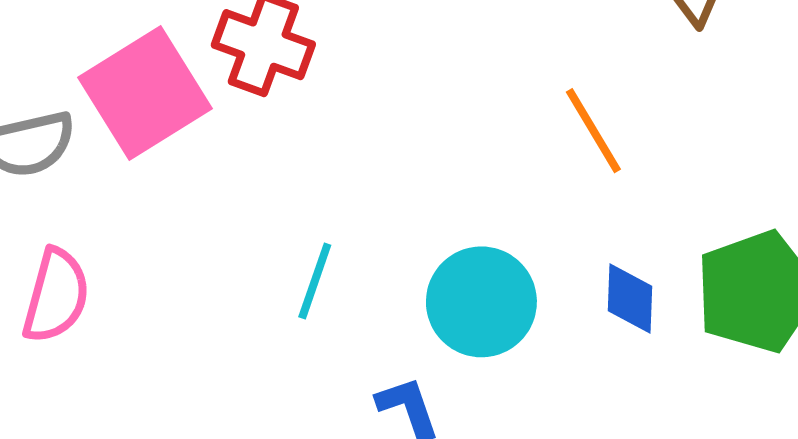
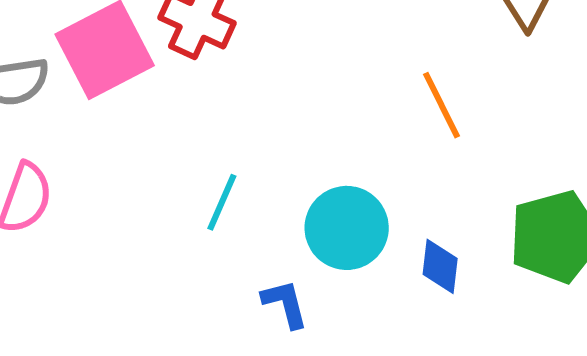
blue diamond: (630, 299) -> (440, 266), moved

